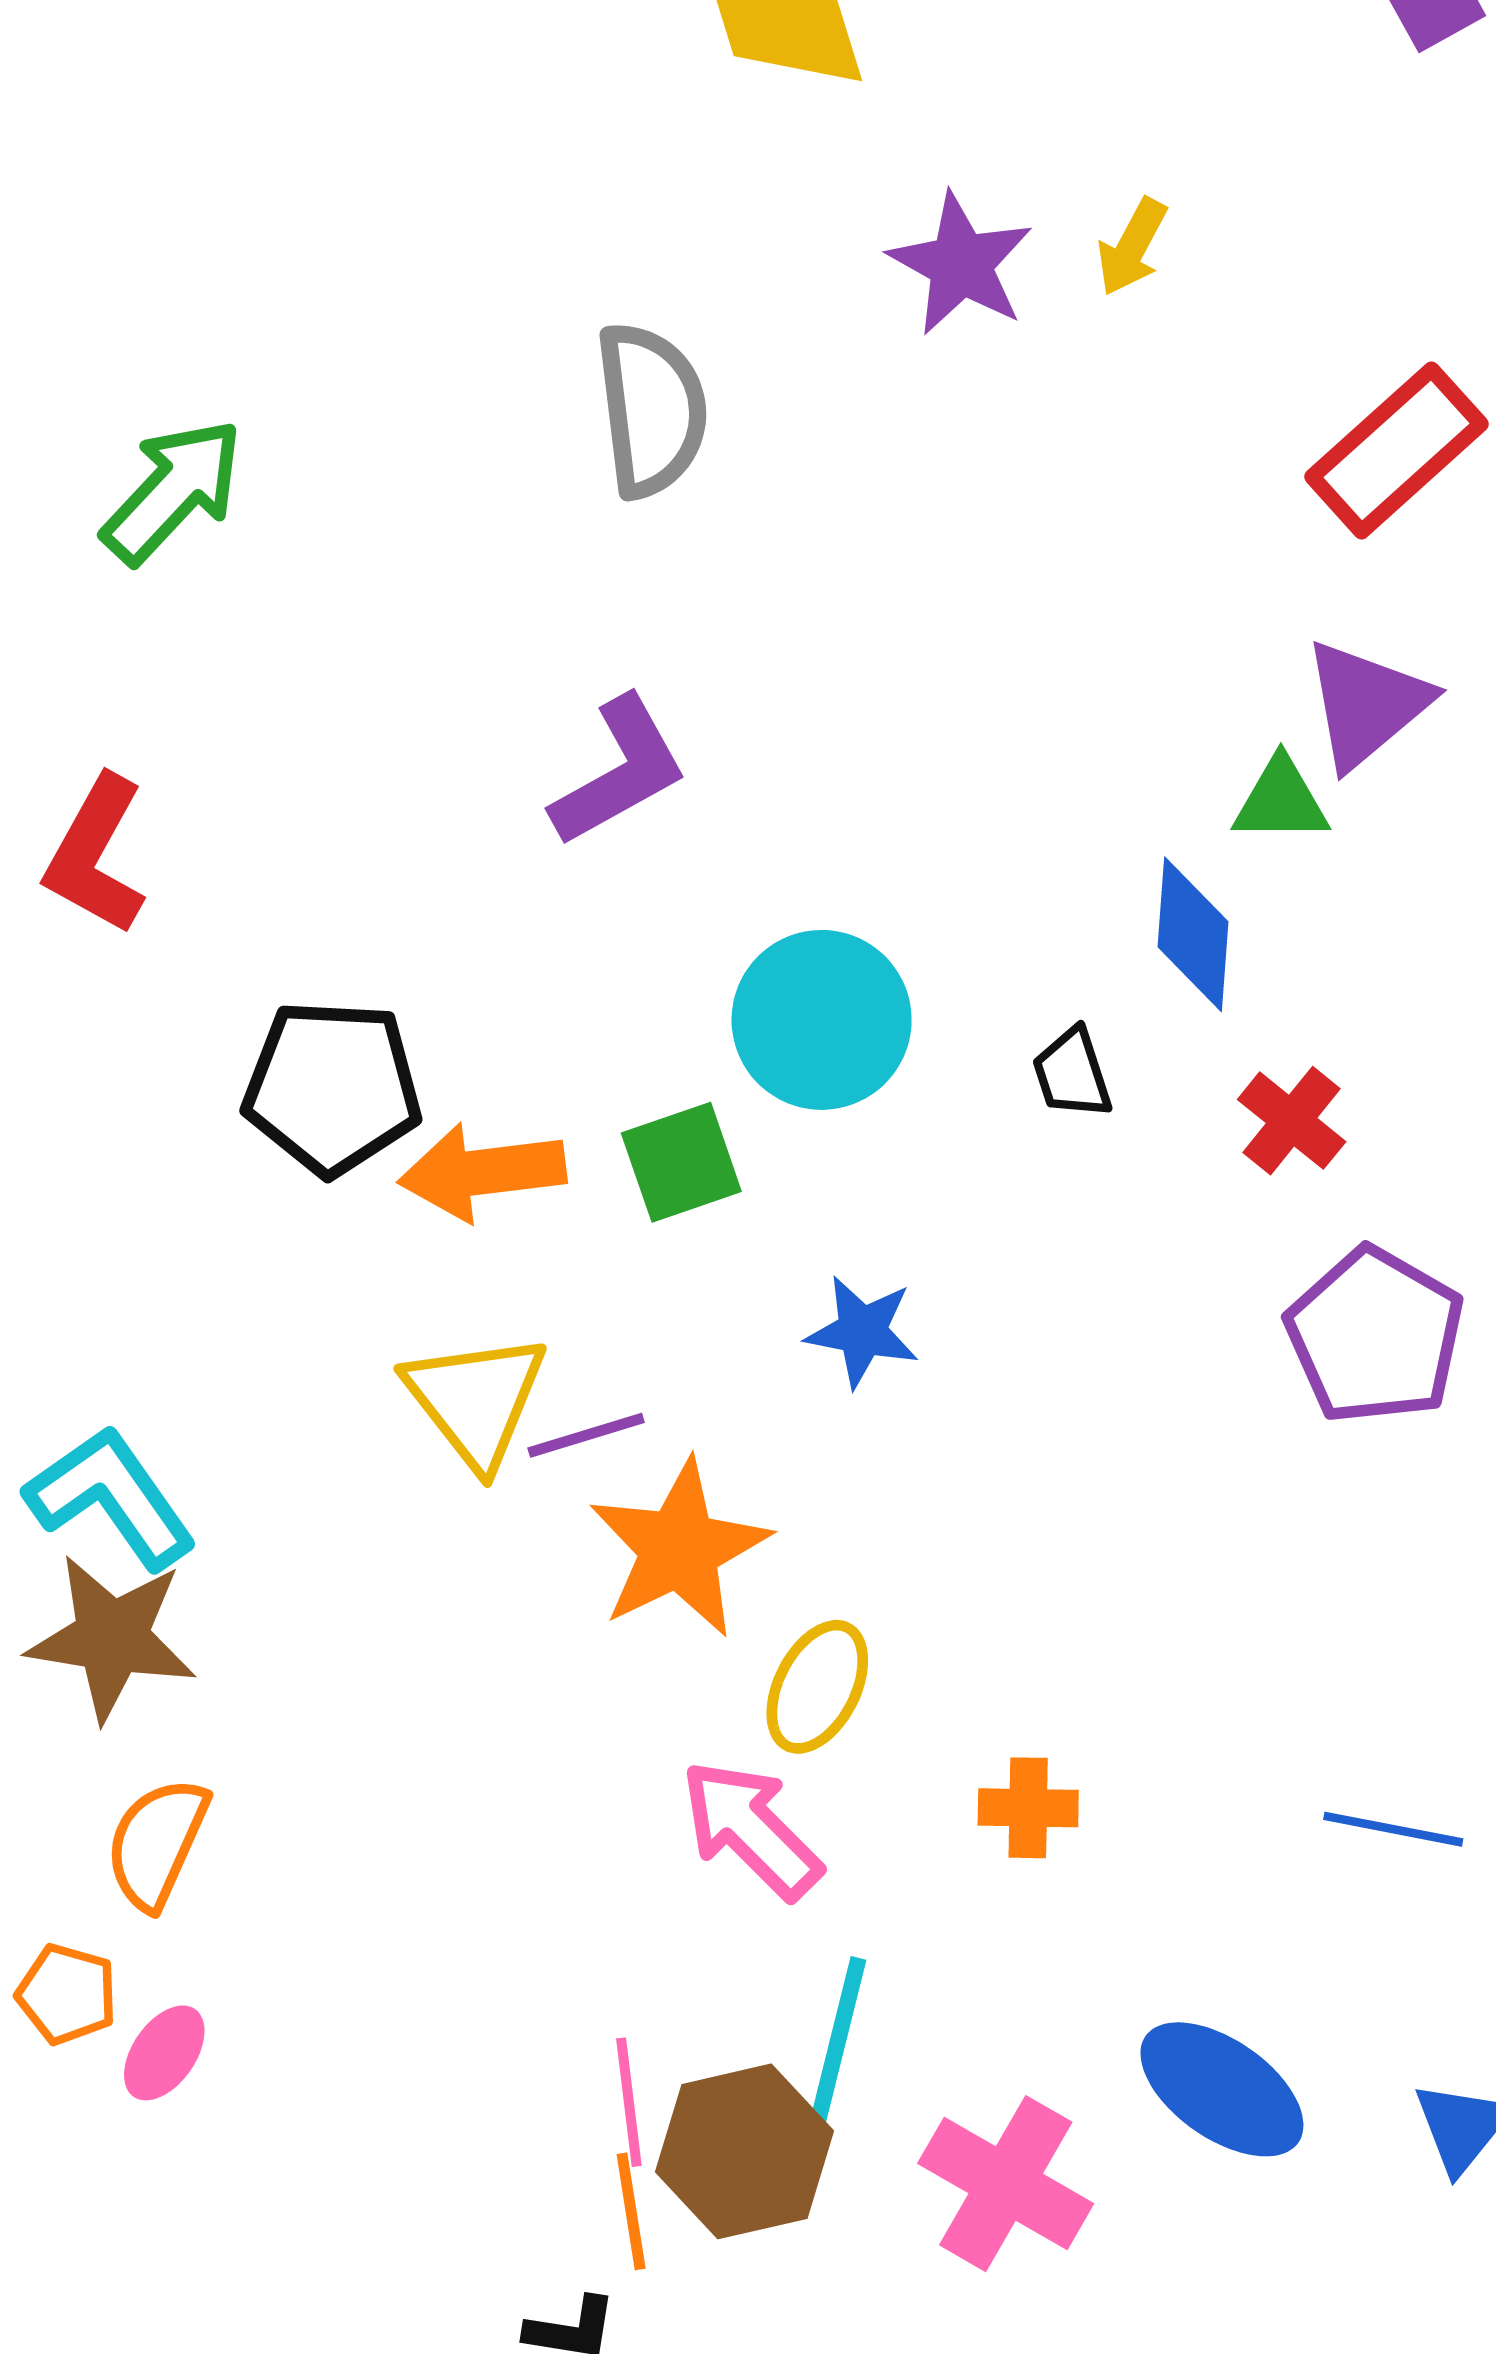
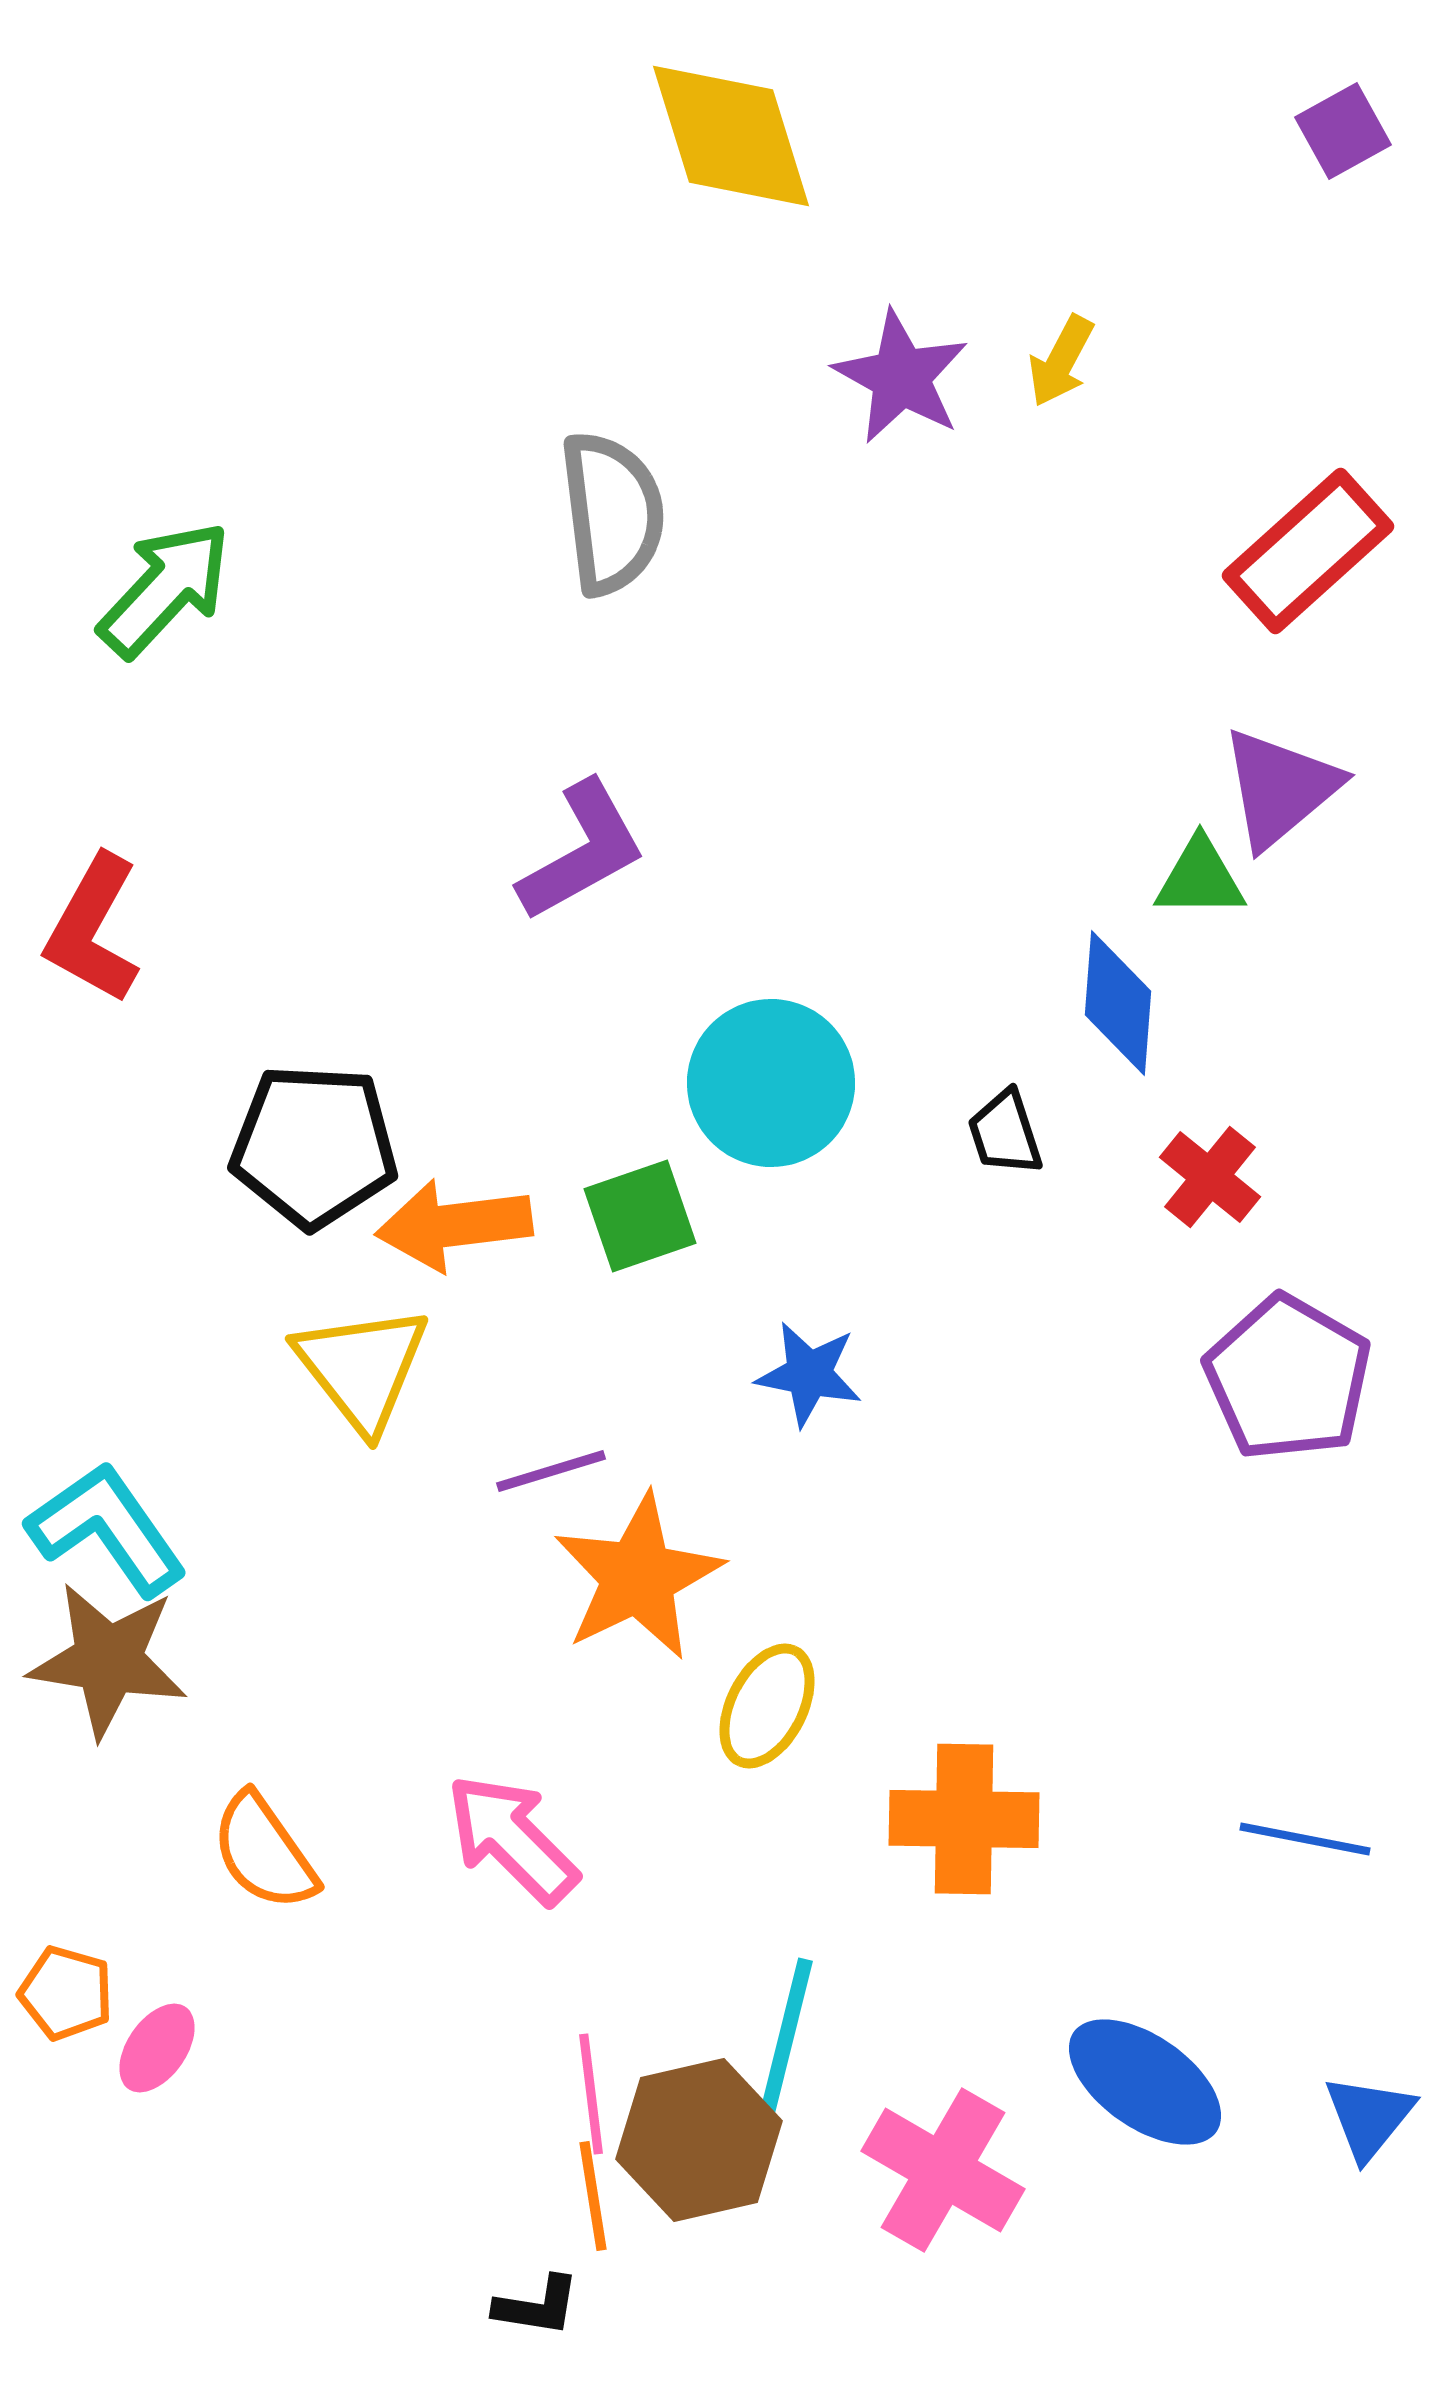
yellow triangle: (476, 1400) -> (362, 1368), moved
orange cross: (1028, 1808) -> (964, 1819), size x1.6
pink arrow: (751, 1829) -> (512, 1839), moved
orange semicircle: (157, 1843) -> (264, 1852), moved, turned -59

